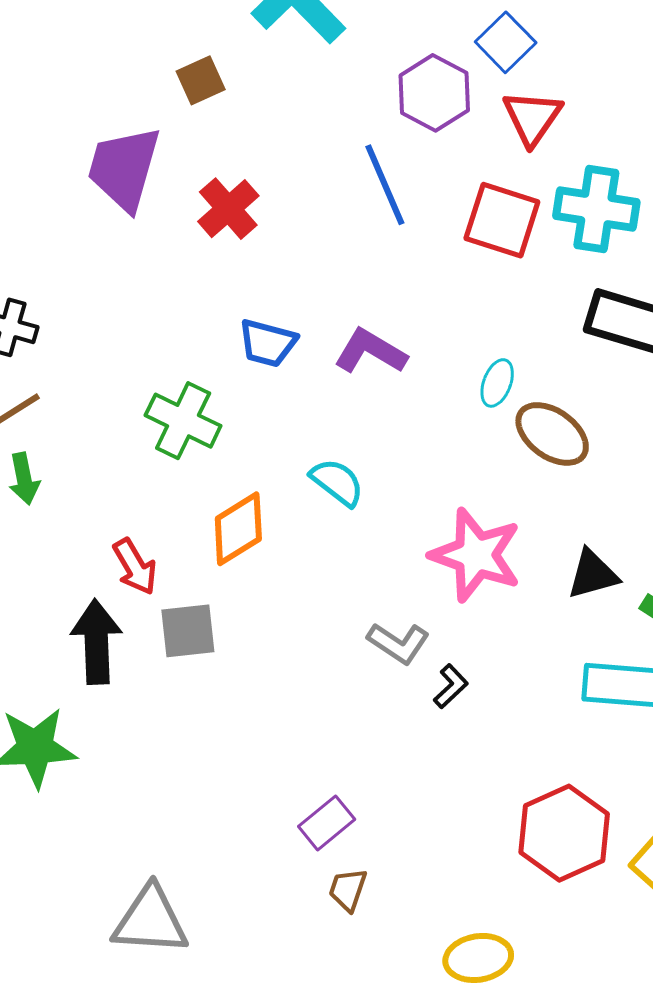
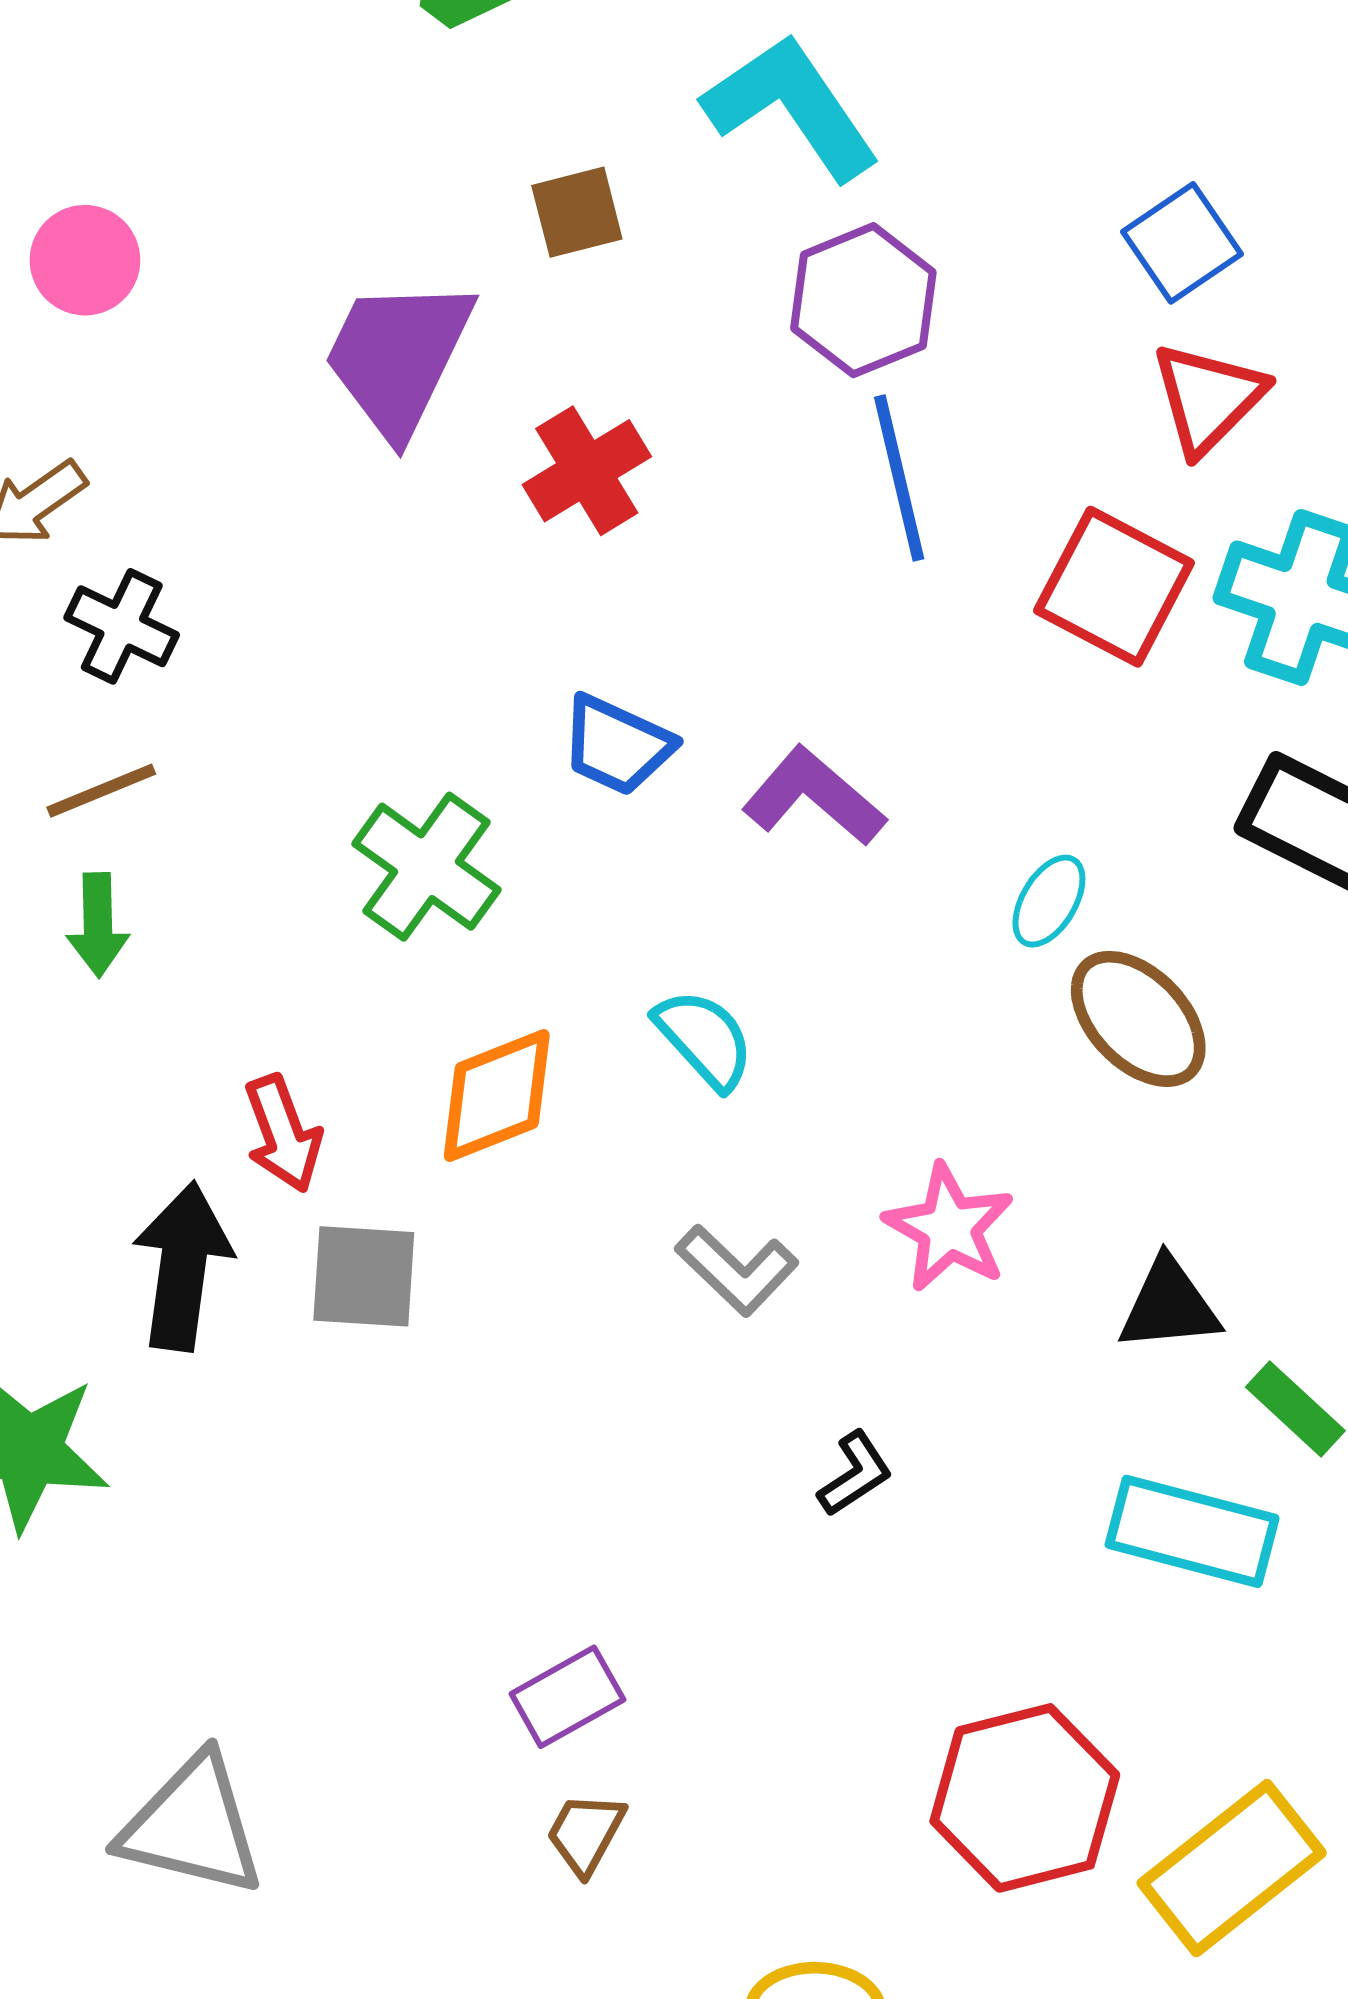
purple hexagon: (434, 93) -> (863, 300), moved
pink star: (476, 555) -> (949, 1228), size x0.7
gray L-shape: (398, 643) -> (737, 1270), moved

